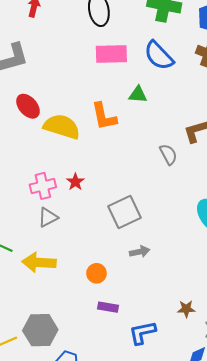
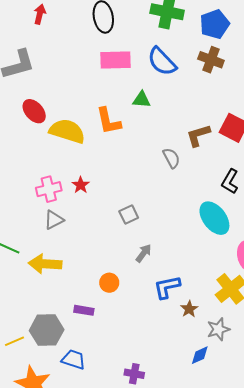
gray square: (125, 212) -> (129, 214), size x0.6
gray arrow: (140, 252) -> (144, 253), turned -42
orange circle: (97, 273) -> (109, 283), moved
purple rectangle: (108, 307) -> (84, 310), moved
brown star: (186, 309) -> (189, 309), turned -30
blue L-shape: (142, 333) -> (167, 287), moved

